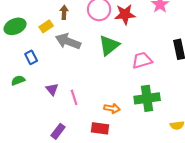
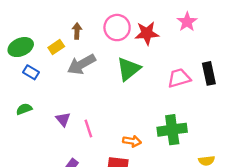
gray arrow: (68, 41) -> (81, 64), turned -50
blue rectangle: (31, 57) -> (31, 72), moved, turned -32
pink trapezoid: (142, 60) -> (179, 78), moved

